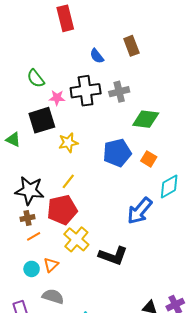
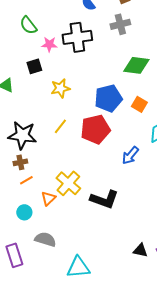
gray cross: (119, 92) -> (120, 24), moved
black square: (42, 120) -> (34, 66), size x0.6
red pentagon: (62, 210) -> (95, 129), moved
blue arrow: (140, 211) -> (130, 155), size x0.7
orange triangle: (51, 265) -> (48, 198), moved

